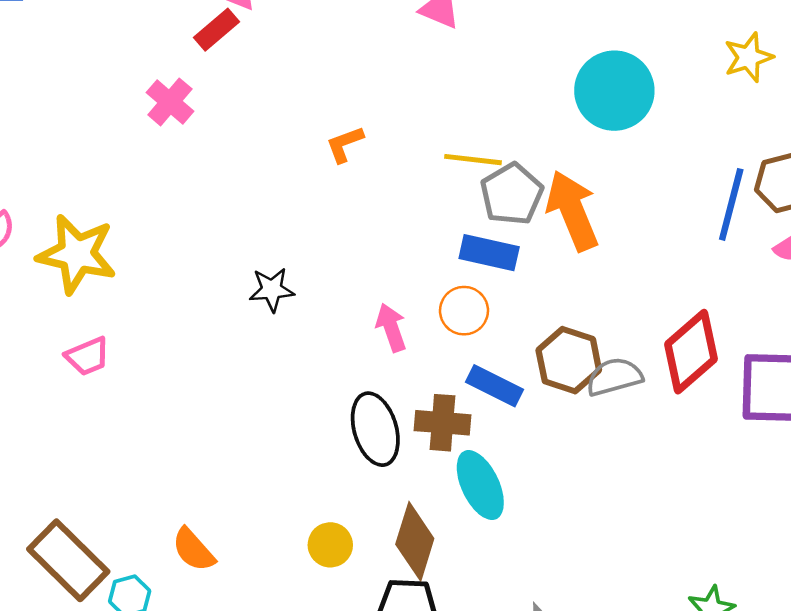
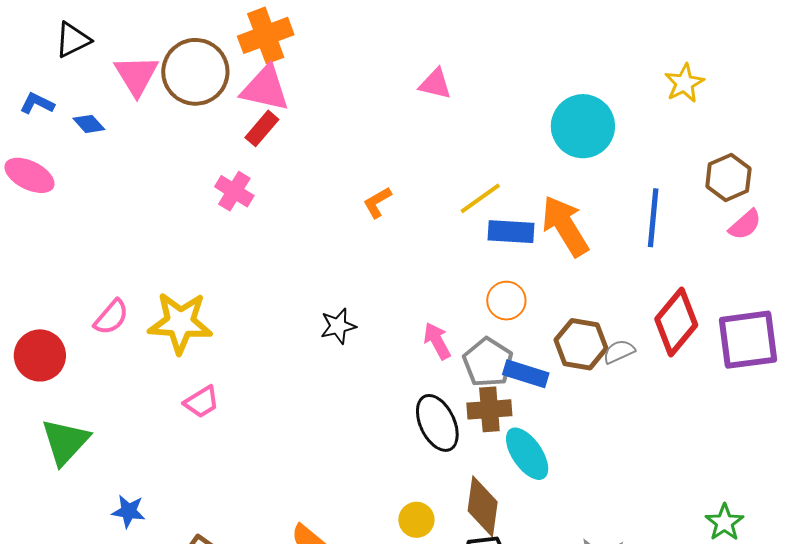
yellow line: (473, 160) -> (480, 198), turned -33
gray pentagon: (512, 194) -> (488, 362), moved
blue line: (731, 204) -> (653, 218), moved
blue rectangle: (489, 253) -> (511, 232), moved
orange circle: (464, 311) -> (506, 301), moved
gray semicircle: (614, 377) -> (619, 352), size x0.7

